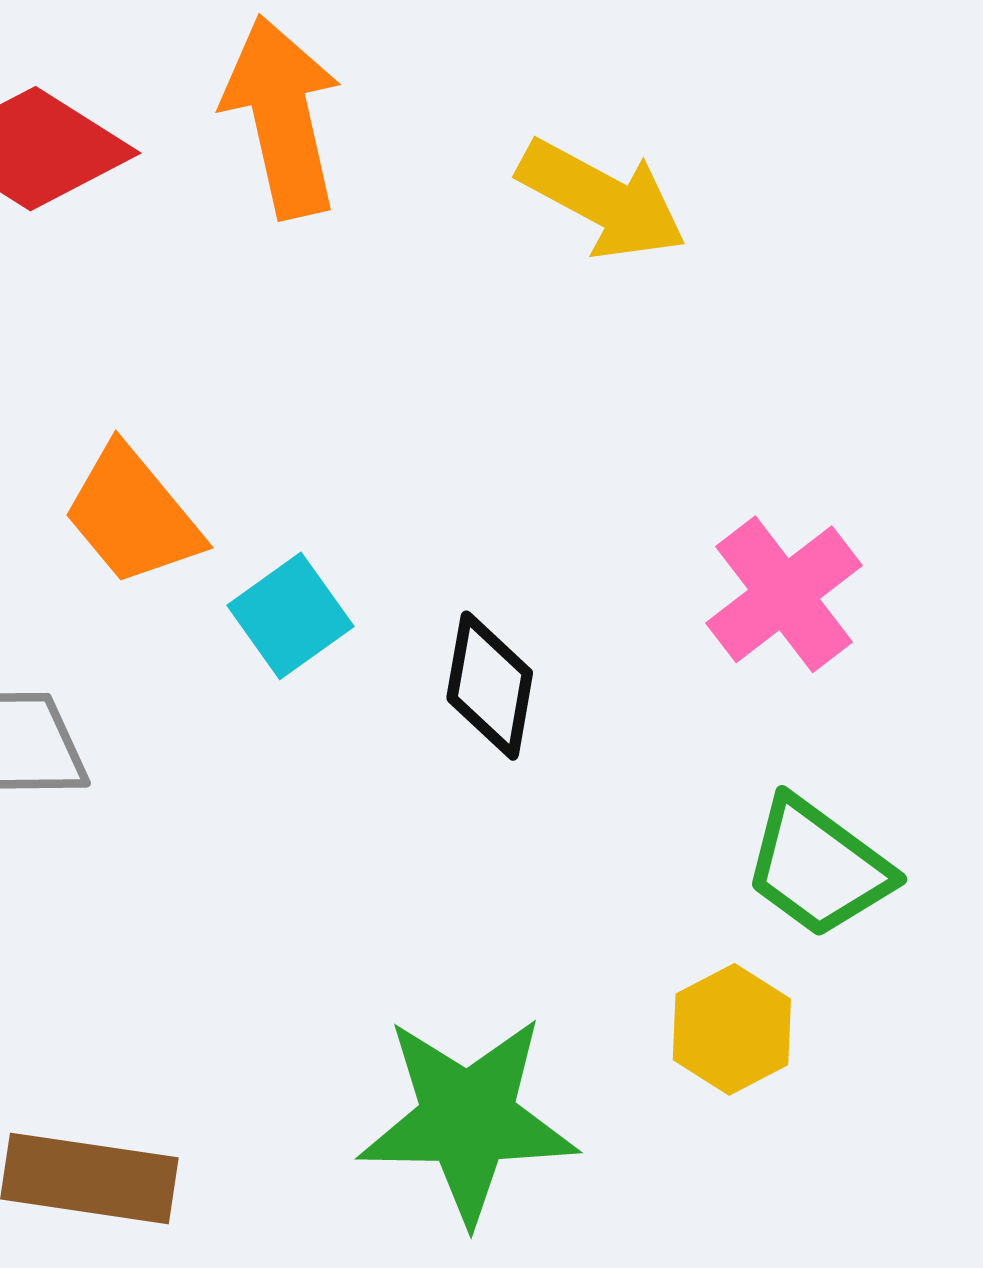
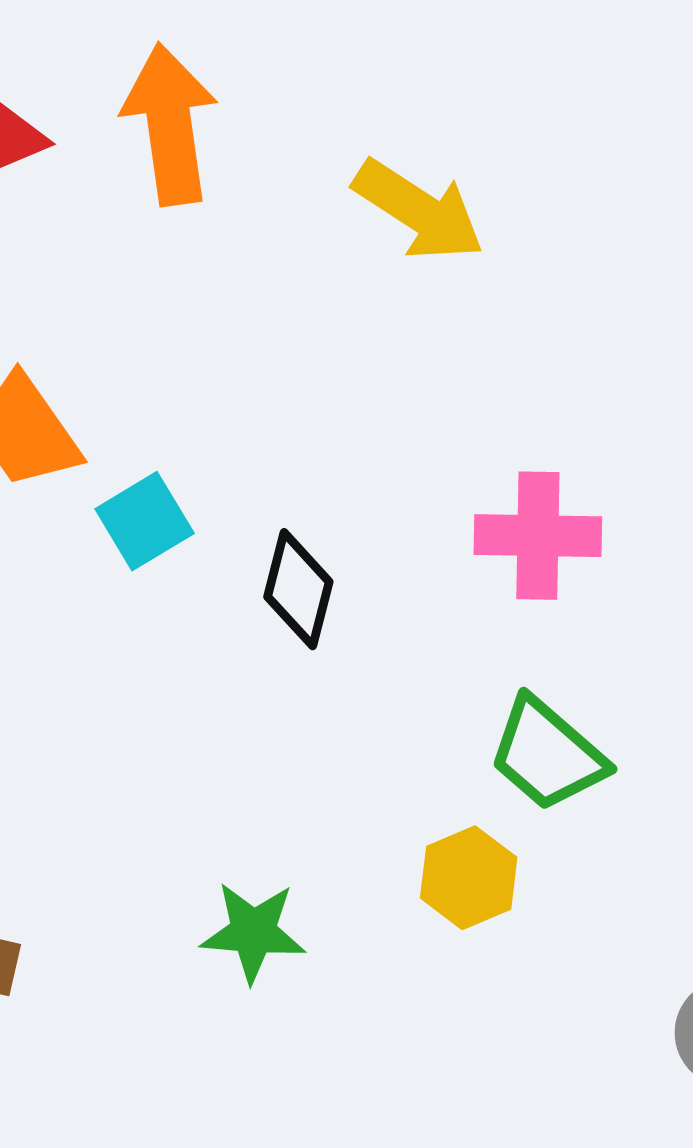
pink cross: (784, 594) -> (538, 536), turned 34
green star: (468, 1119) -> (253, 932), size x0.6

